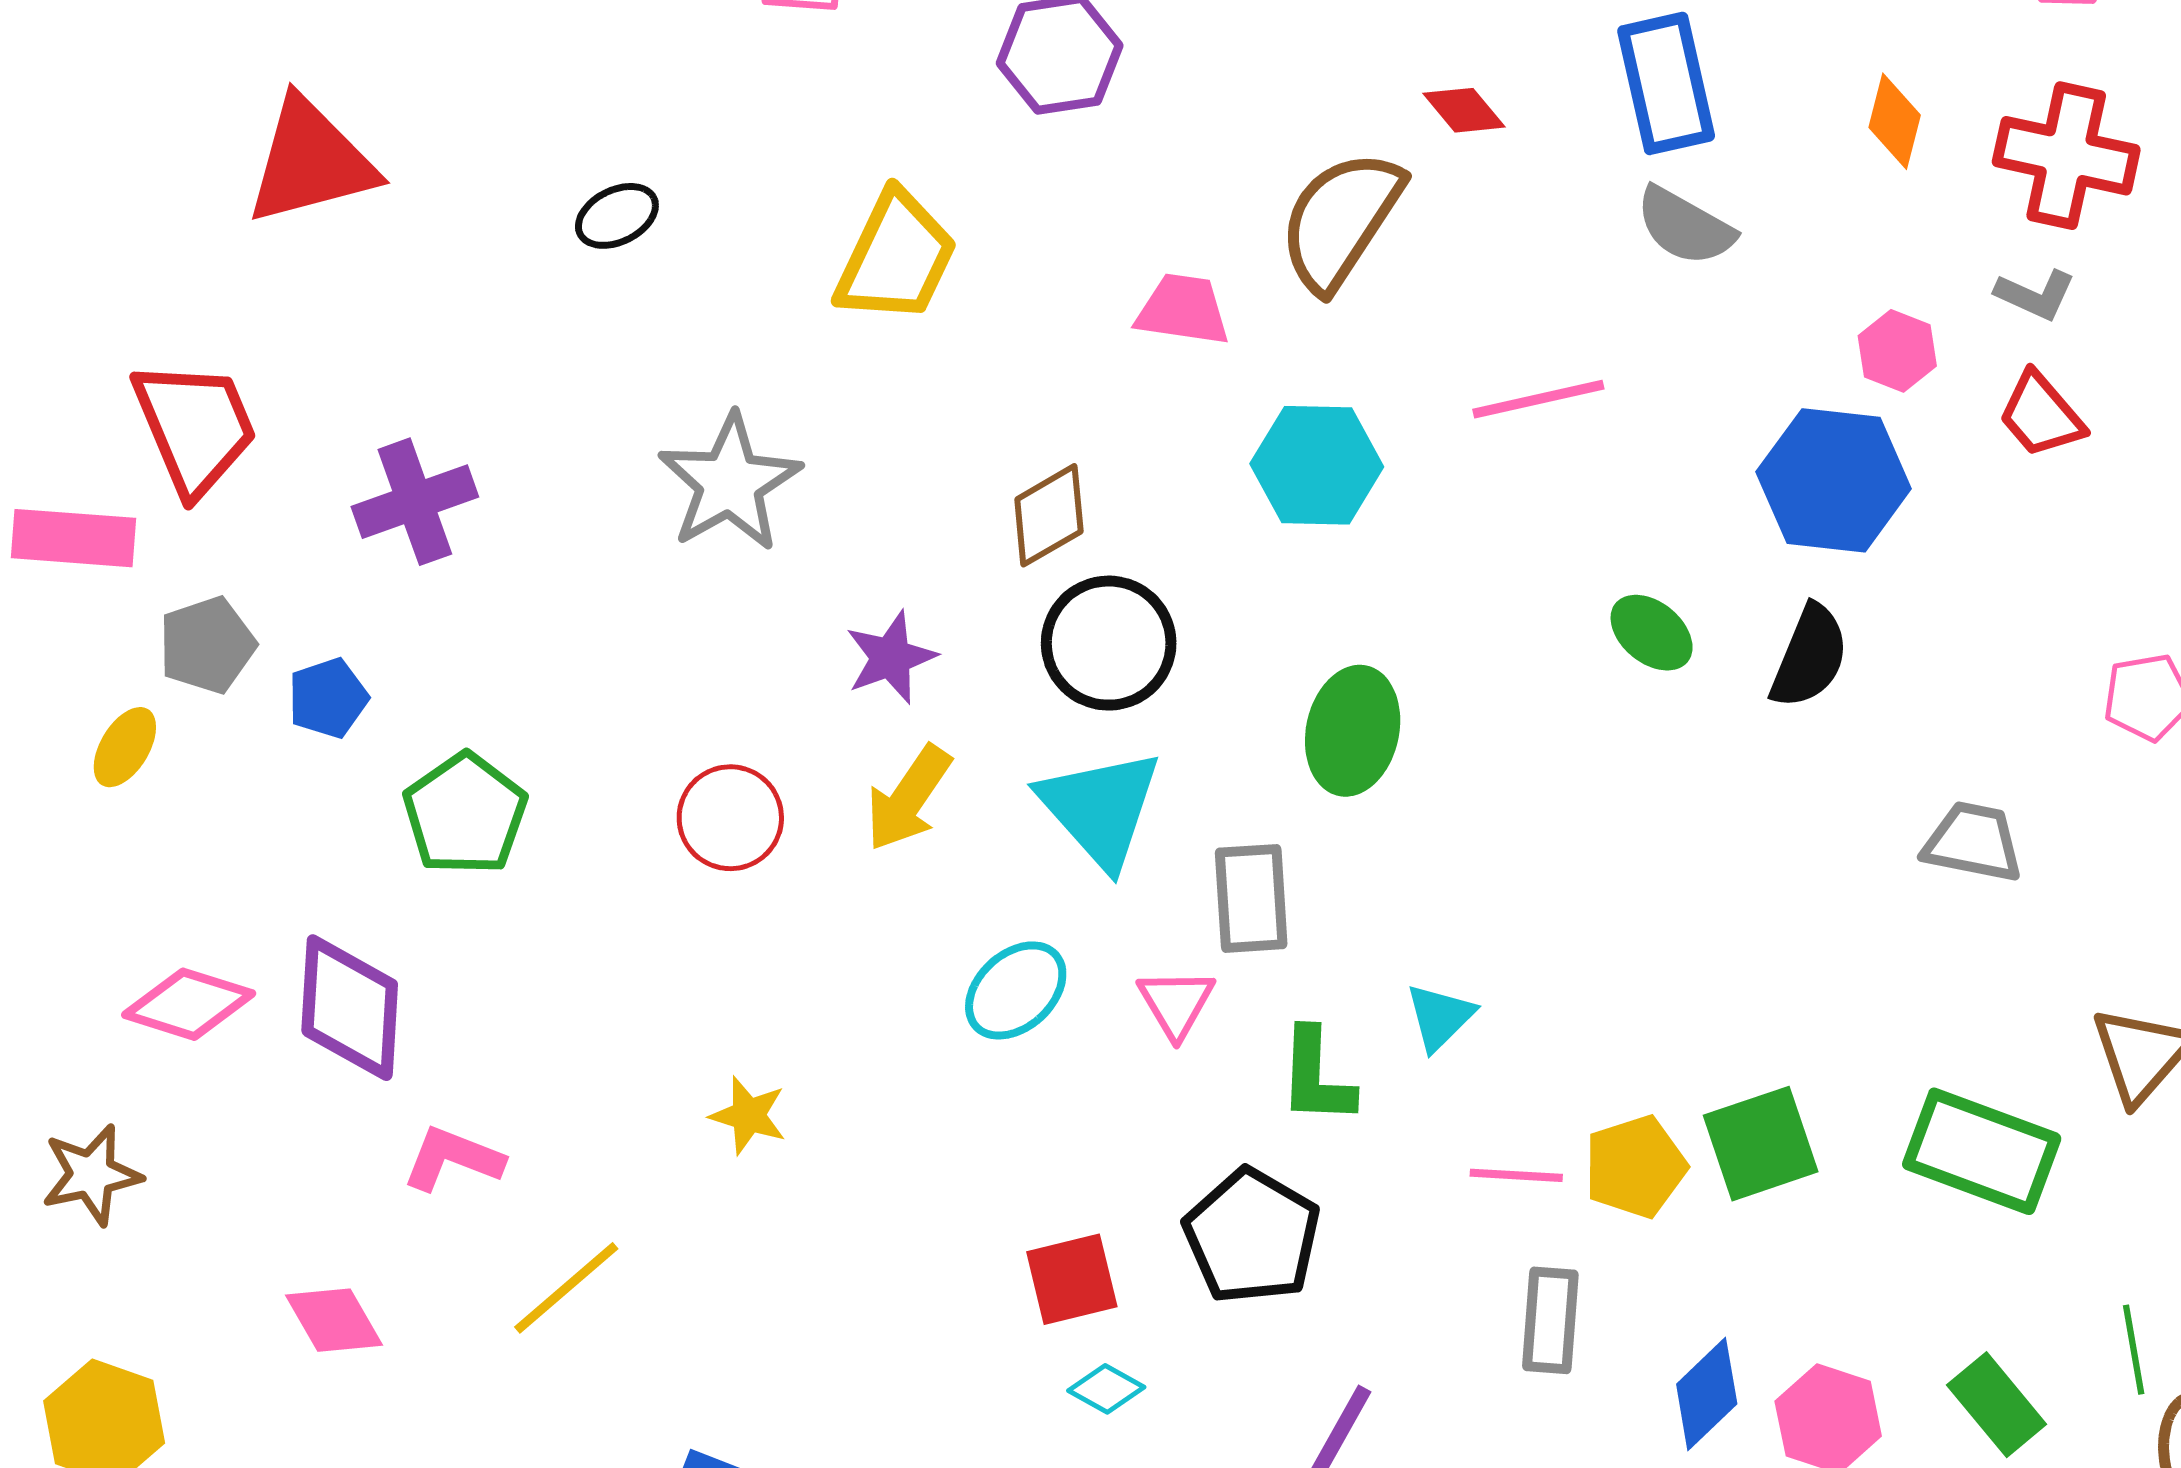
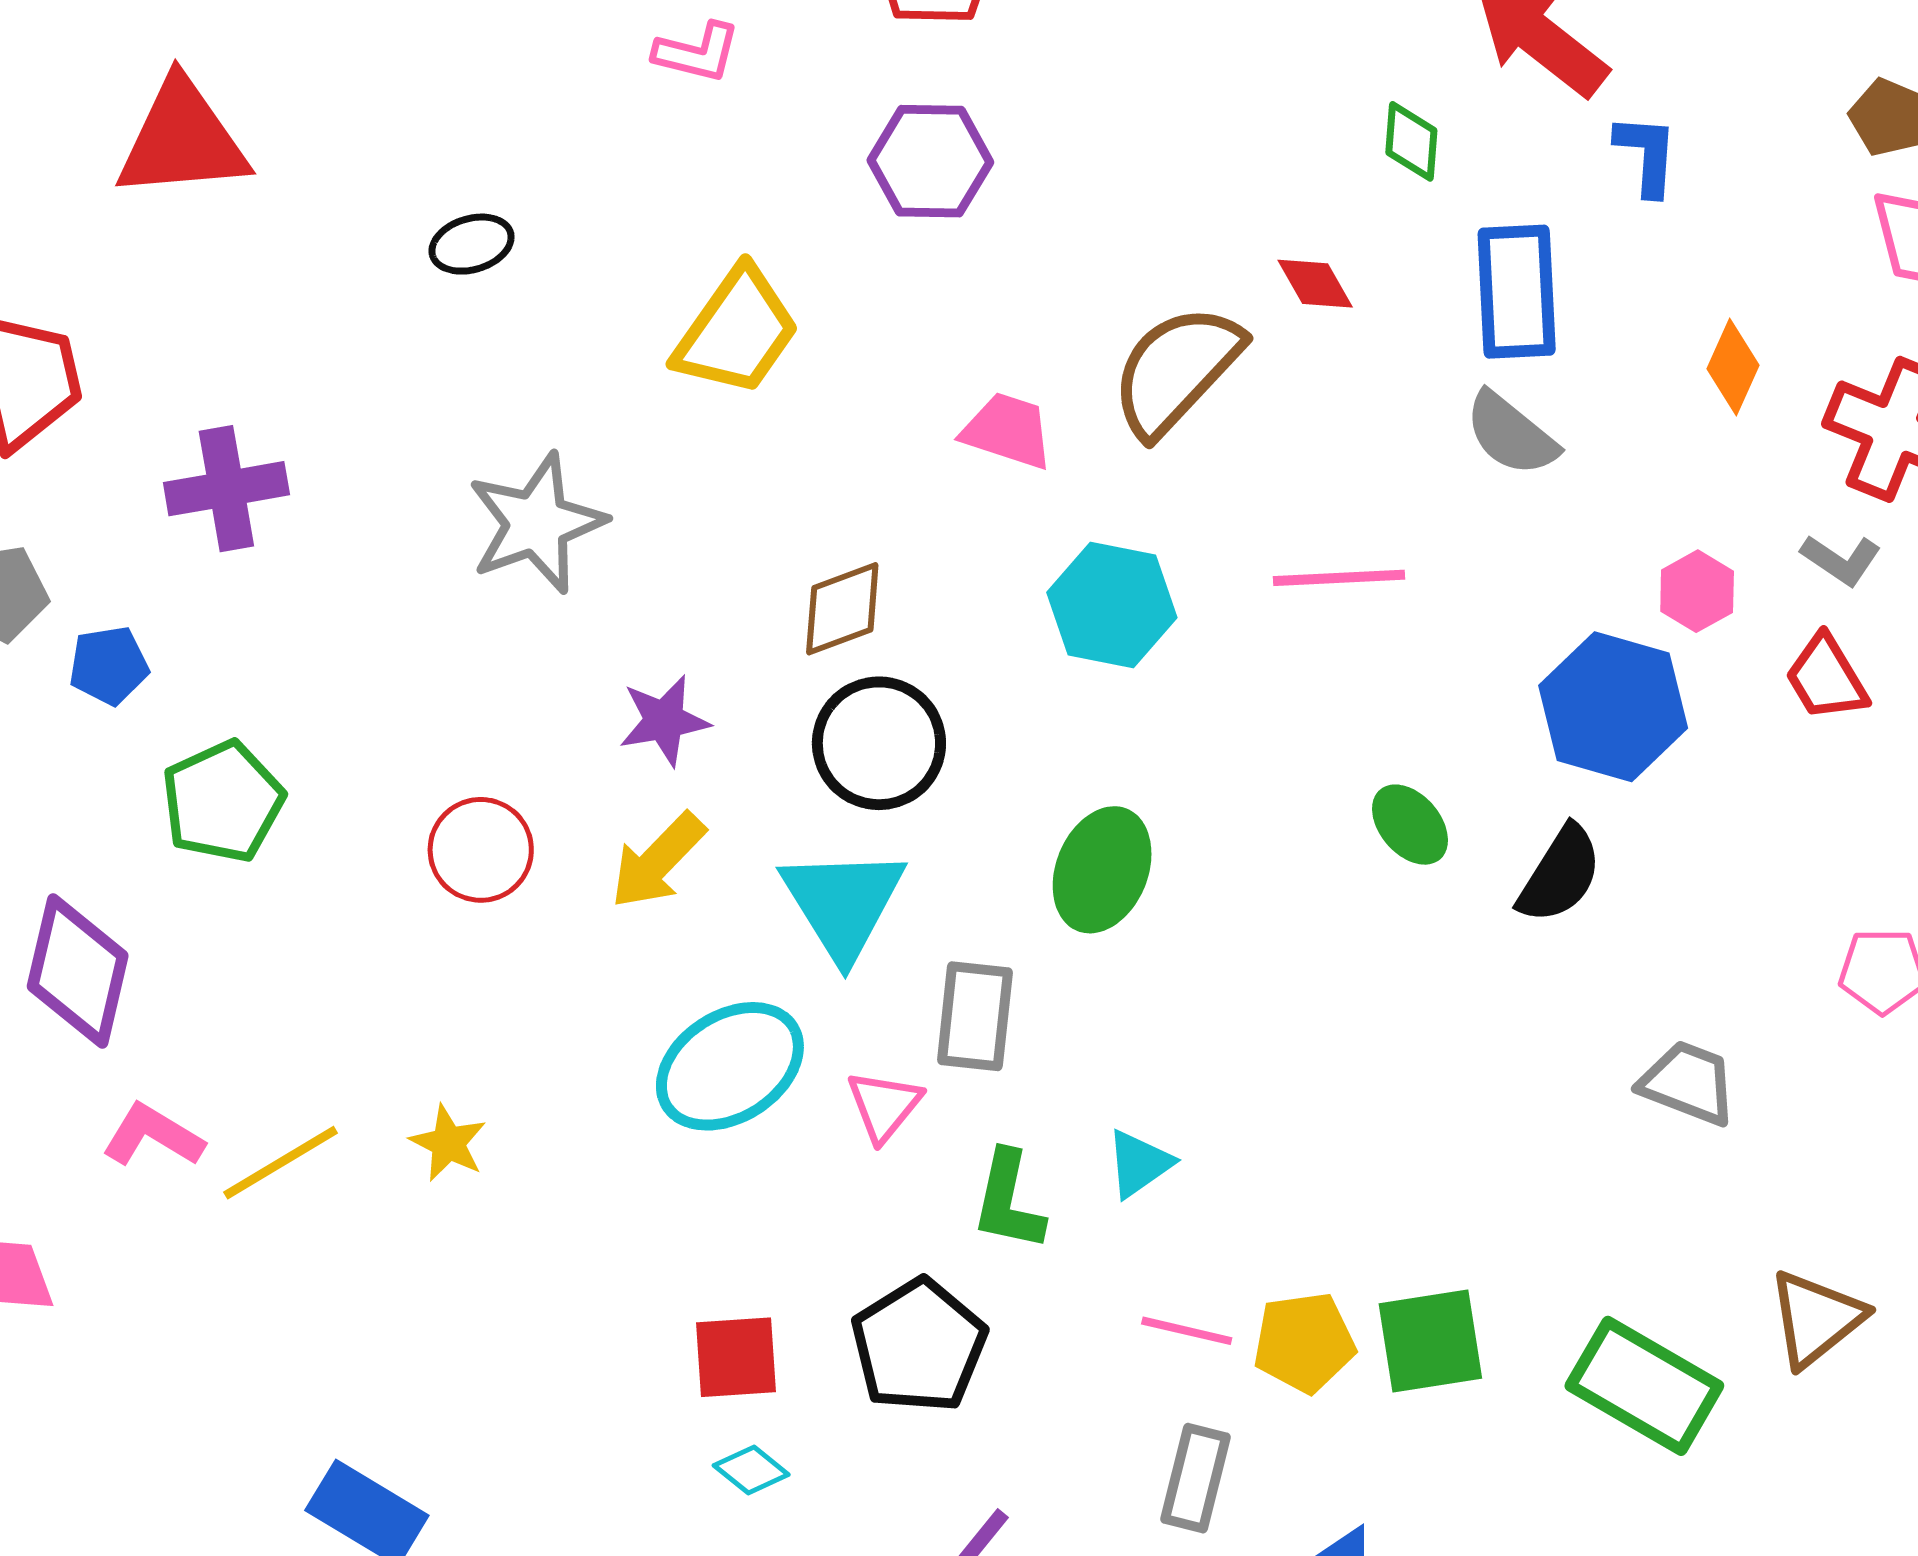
cyan ellipse: (1016, 990) -> (730, 1066), size x1.4
yellow line: (566, 1288) -> (281, 1163), moved

